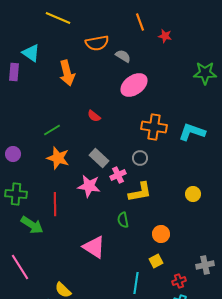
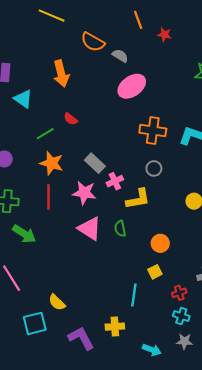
orange semicircle: (97, 43) -> (93, 42), turned 40
cyan triangle: (31, 53) -> (23, 99), moved
red semicircle: (94, 116) -> (71, 119), moved
gray circle: (140, 158) -> (154, 168), moved
red line: (55, 204) -> (48, 197), moved
pink triangle: (94, 247) -> (90, 229), moved

